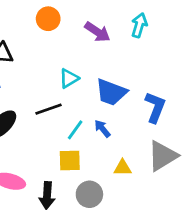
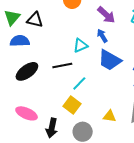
blue arrow: (102, 129) -> (102, 36), moved
yellow square: (70, 161) -> (72, 105), turned 30

